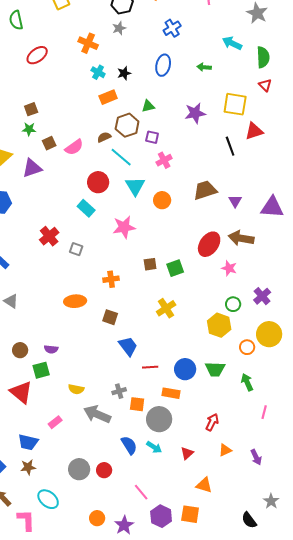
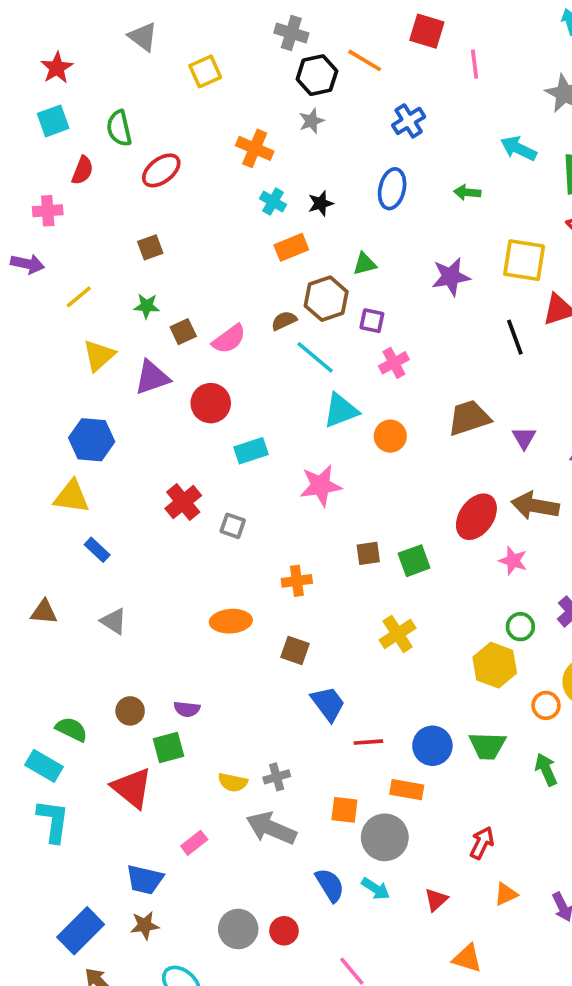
green semicircle: (16, 20) -> (119, 128), moved
brown square: (31, 109) -> (150, 247), moved
red circle: (98, 182) -> (211, 403), moved
cyan triangle: (135, 186) -> (341, 410), turned 40
cyan rectangle: (86, 208) -> (251, 451), turned -60
gray cross: (119, 391) -> (277, 777), moved

